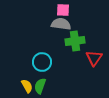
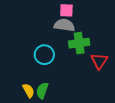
cyan circle: (42, 62) -> (44, 55), moved

